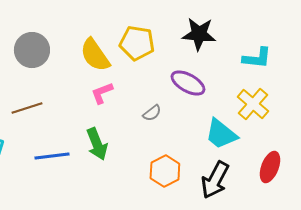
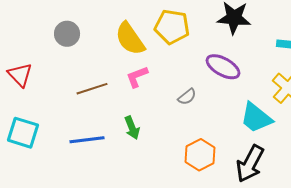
gray circle: (32, 50) -> (67, 34), size x0.7
brown line: (27, 108) -> (92, 89), moved
green arrow: (97, 144) -> (132, 128), size x0.7

